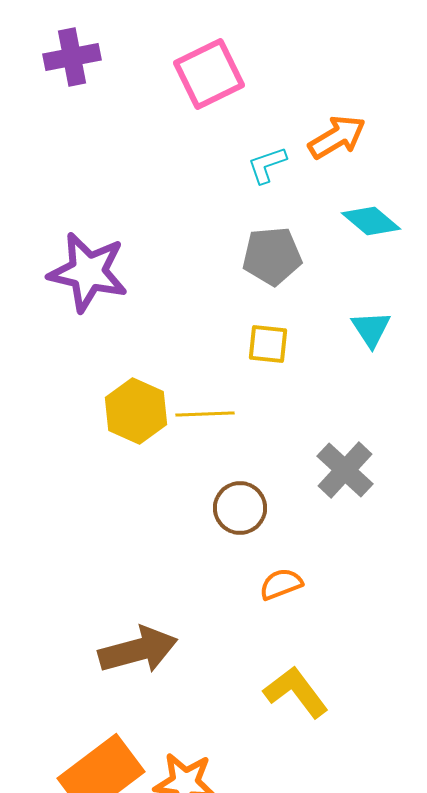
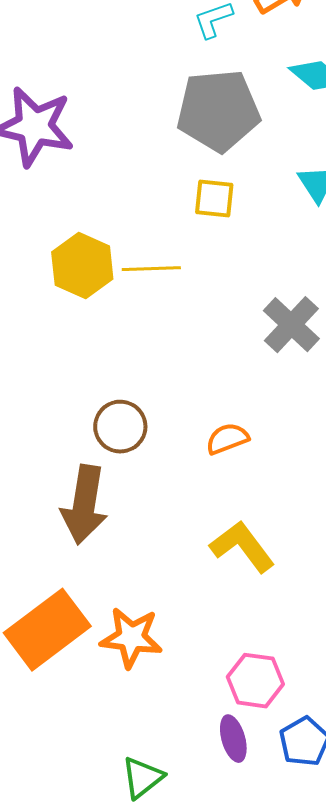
gray pentagon: (272, 256) -> (218, 111), size x1.4
brown circle: (240, 508) -> (120, 427), moved
brown arrow: (138, 650) -> (84, 505), turned 114

